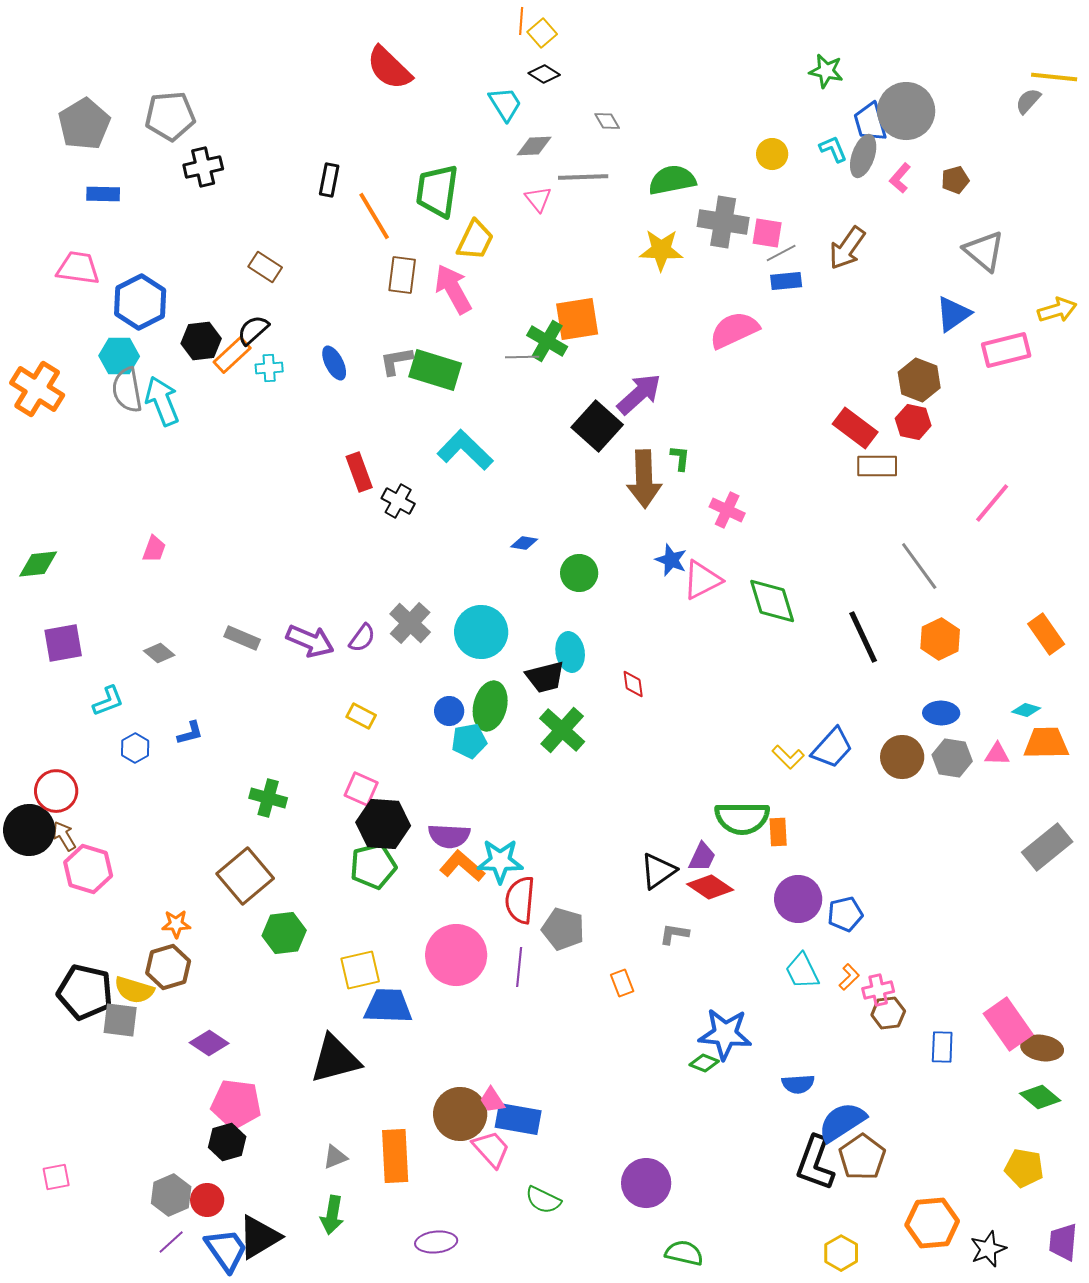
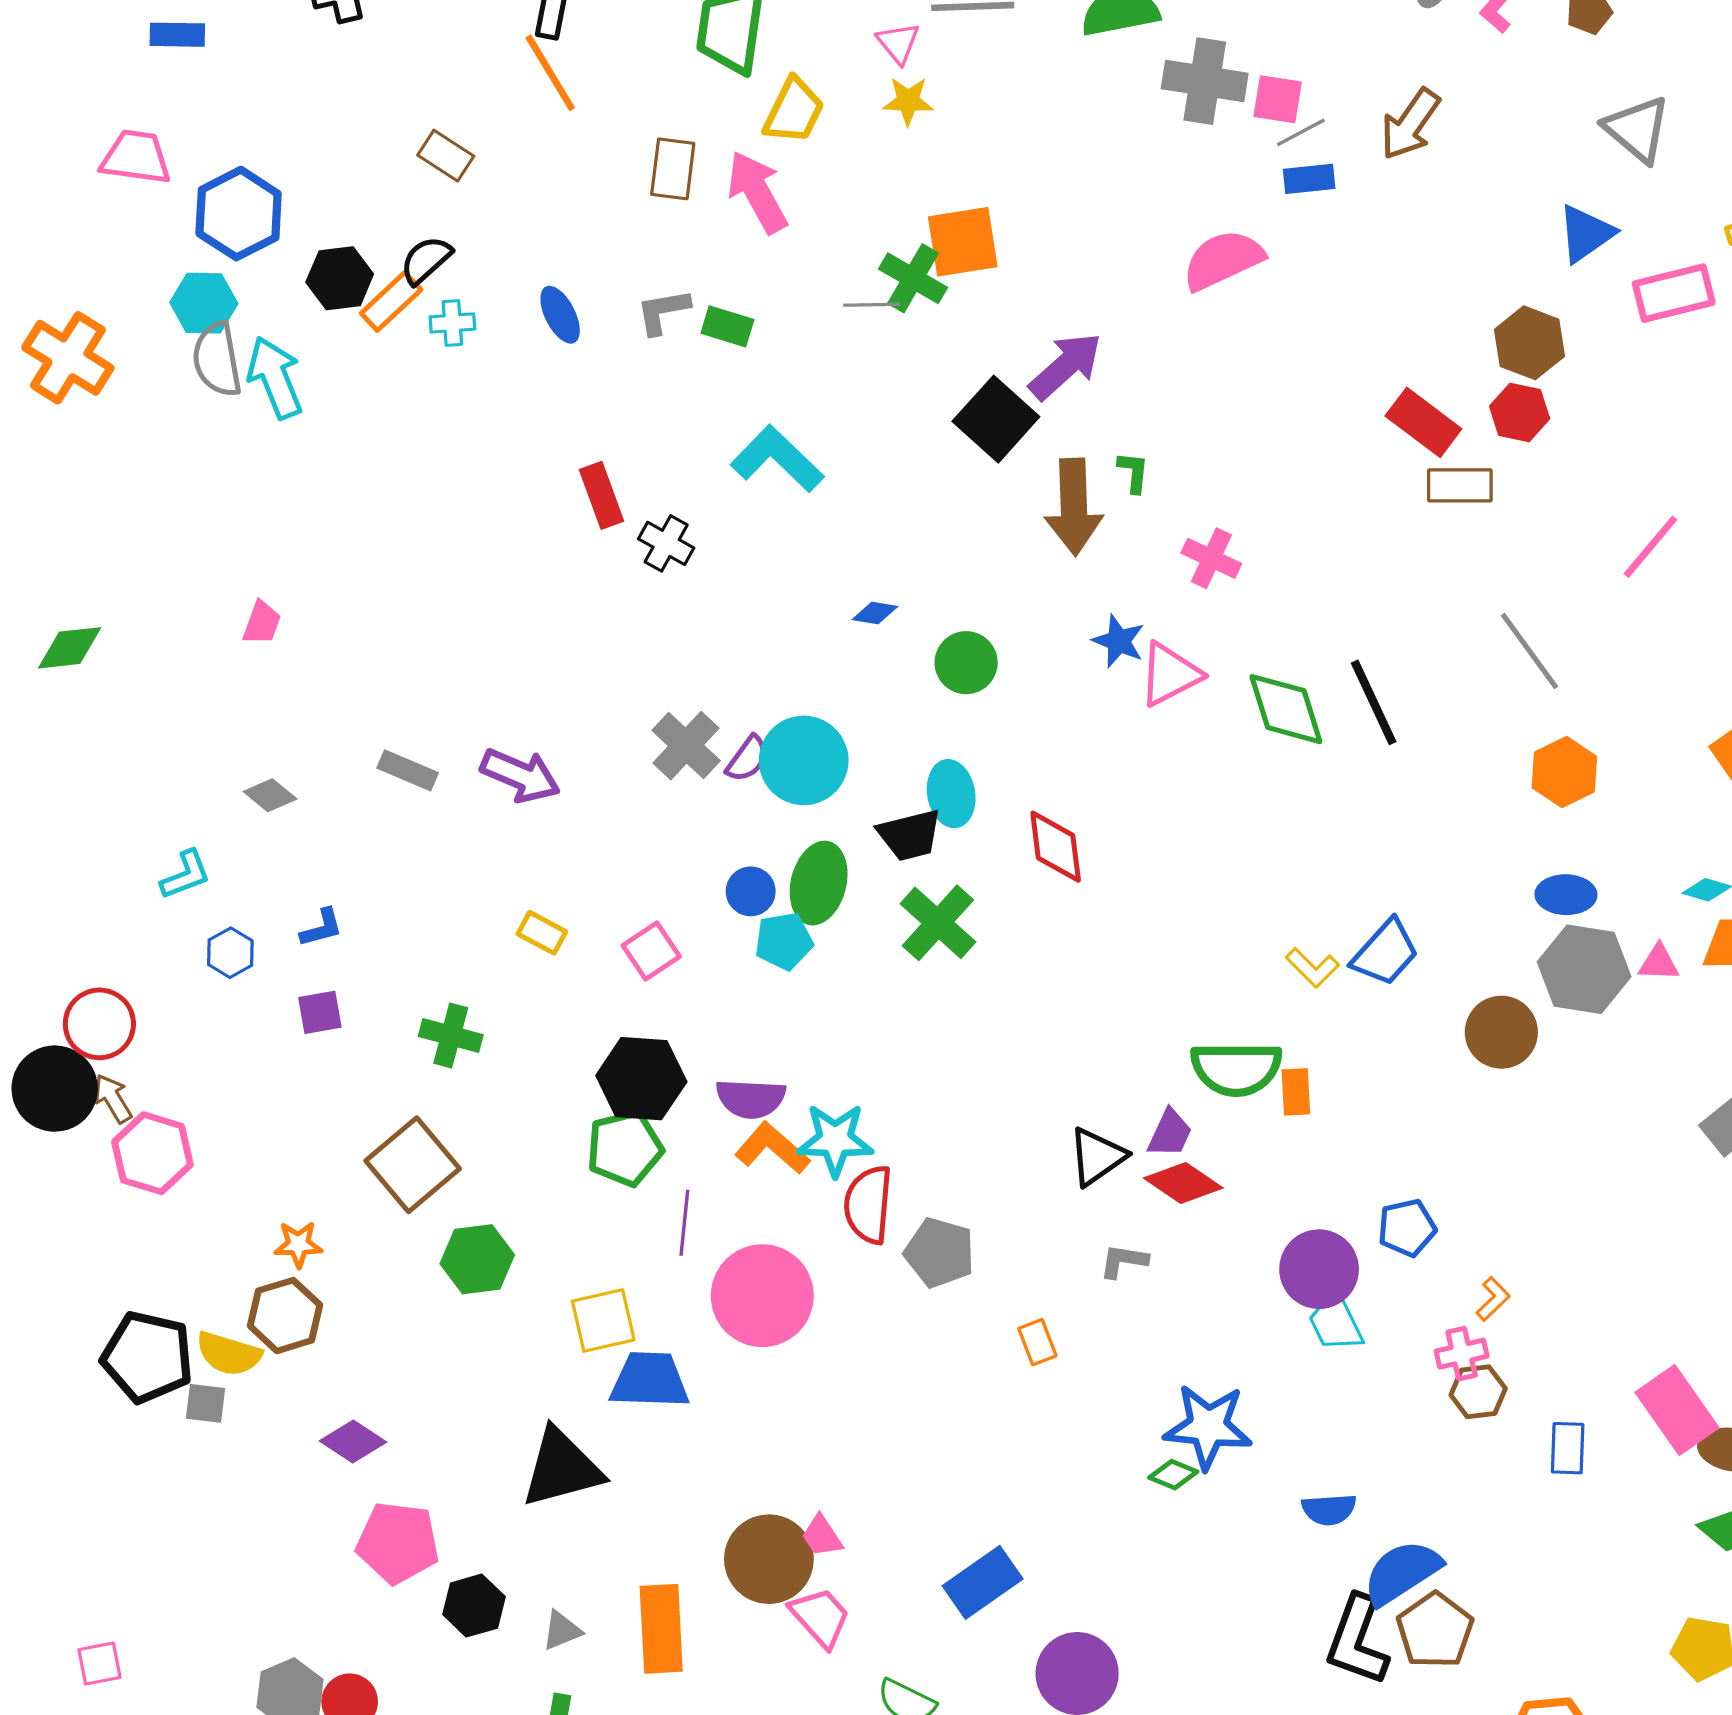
orange line: (374, 216) -> (550, 73), moved
yellow star: (661, 250) -> (908, 101), moved, size x0.7
green rectangle: (435, 370) -> (727, 326), size x0.6
black line: (863, 637) -> (1374, 702), moved
purple semicircle: (362, 638) -> (747, 759), moved
purple square: (63, 643) -> (320, 1012), moved, size x0.7
red diamond: (633, 684) -> (1056, 847), size x1.6
yellow rectangle: (361, 716) -> (542, 933), moved
brown circle: (902, 757) -> (1501, 1032), moved
gray hexagon: (952, 758) -> (1584, 969), size x1.4
pink square: (361, 789) -> (651, 951), moved, turned 32
purple circle: (798, 899) -> (1319, 1269), moved
purple line: (519, 967) -> (684, 1223), moved
orange L-shape: (849, 977) -> (1493, 1299), moved
gray square: (120, 1020) -> (205, 1403), size x0.7
blue rectangle: (518, 1119) -> (983, 1582), moved, turned -45
black hexagon: (227, 1142) -> (474, 1606), moved

